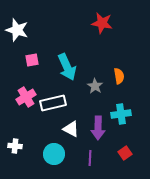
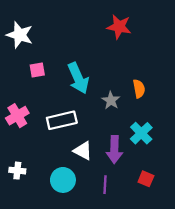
pink cross: (26, 97) -> (17, 116), moved
cyan cross: (121, 114) -> (141, 133), turned -36
red square: (125, 153) -> (146, 179), turned -32

